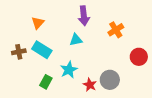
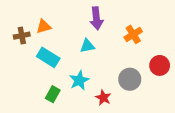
orange triangle: (38, 23) -> (44, 26), turned 32
brown cross: (19, 52) -> (22, 36), moved
gray circle: (110, 80) -> (130, 79), moved

